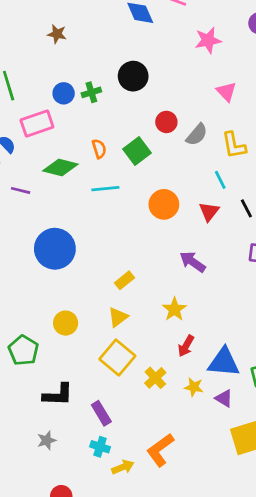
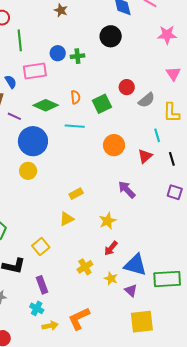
black circle: (133, 76) -> (111, 36), moved
blue circle: (55, 249) -> (33, 141), moved
yellow circle: (66, 323) -> (28, 171), moved
yellow square: (117, 358) -> (41, 246), moved, size x0.7

